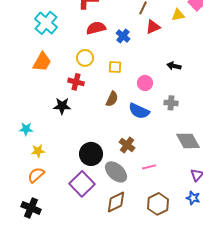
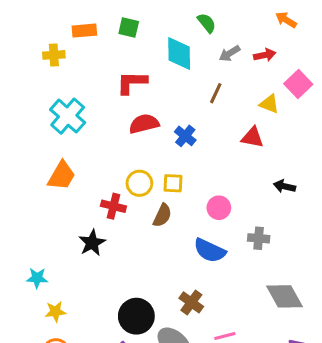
yellow triangle: (178, 15) -> (269, 104), turned 32
red triangle: (153, 27) -> (252, 137), moved, turned 35
yellow circle: (85, 58) -> (139, 183), moved
black arrow: (174, 66) -> (285, 186), moved
brown semicircle: (112, 99) -> (162, 215), moved
black star: (62, 106) -> (92, 243), turned -30

